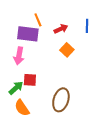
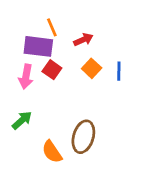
blue line: (87, 26) -> (119, 71), moved
red square: (30, 80) -> (52, 70), moved, turned 32
orange semicircle: (22, 108) -> (52, 152), moved

